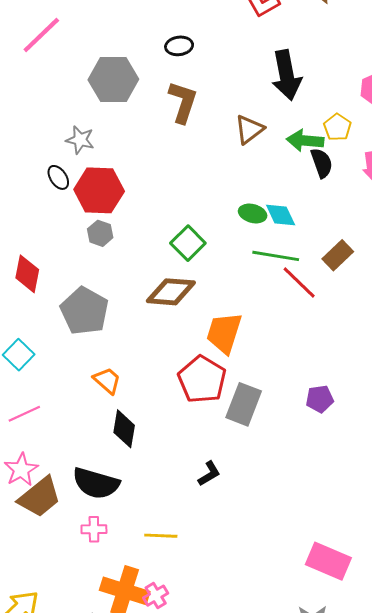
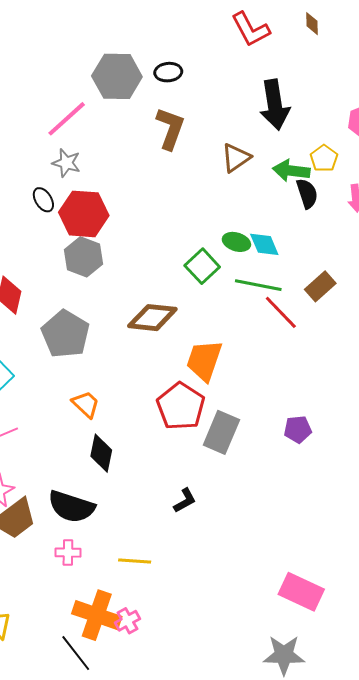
pink line: (41, 35) -> (67, 119), moved
gray hexagon: (113, 80) -> (117, 76), moved
gray hexagon: (100, 233) -> (83, 257), size x1.5
green square: (188, 243) -> (202, 266), moved

